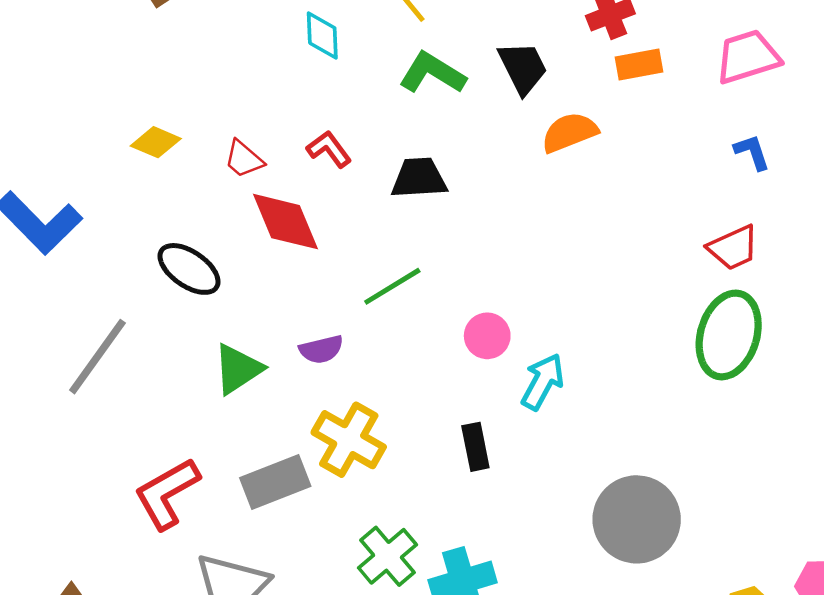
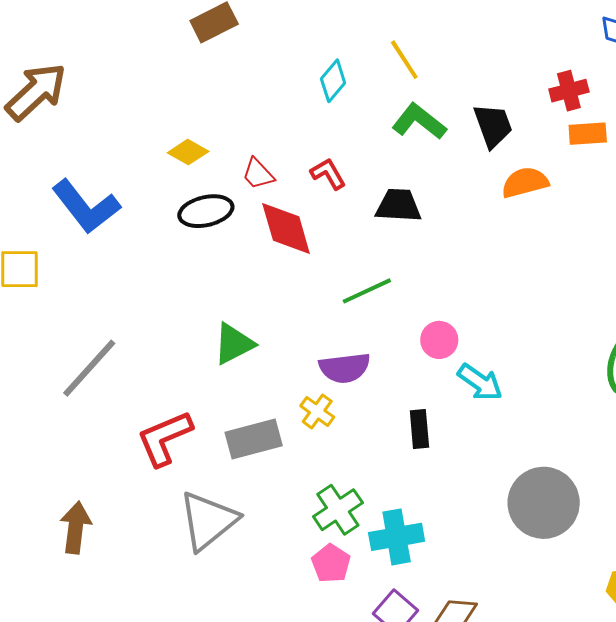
cyan diamond: (322, 35) -> (333, 81), turned 36
black ellipse: (189, 269) -> (206, 211), moved, turned -54
purple semicircle: (321, 349) -> (345, 368), moved, size x1.4
gray line: (97, 357) -> (89, 368), moved
cyan arrow: (543, 382) -> (480, 382), turned 90
yellow cross: (349, 440) -> (317, 411), size x0.6

